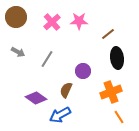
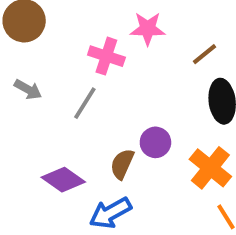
pink cross: (52, 22) -> (106, 56), moved, turned -30
purple circle: (83, 71) -> (155, 142), moved
orange cross: (111, 92) -> (210, 168), turned -30

